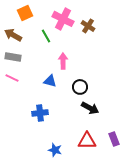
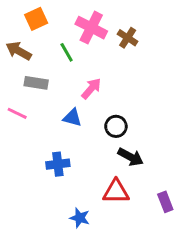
gray rectangle: (13, 57) -> (36, 83), moved
pink arrow: (63, 61) -> (91, 89), turned 42
red triangle: (87, 141) -> (116, 192), moved

